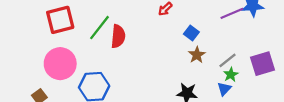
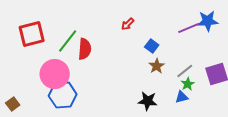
pink circle: (60, 64) -> (55, 74), moved
blue triangle: (224, 89) -> (182, 97), turned 32

